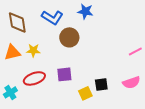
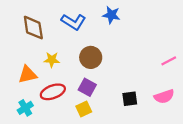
brown circle: (69, 37) -> (91, 57), moved
orange triangle: (12, 52) -> (28, 75), moved
purple square: (64, 74) -> (87, 87), turned 35
yellow square: (85, 93) -> (84, 109), moved

